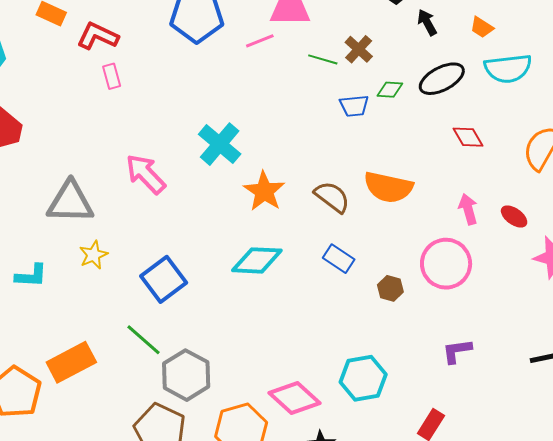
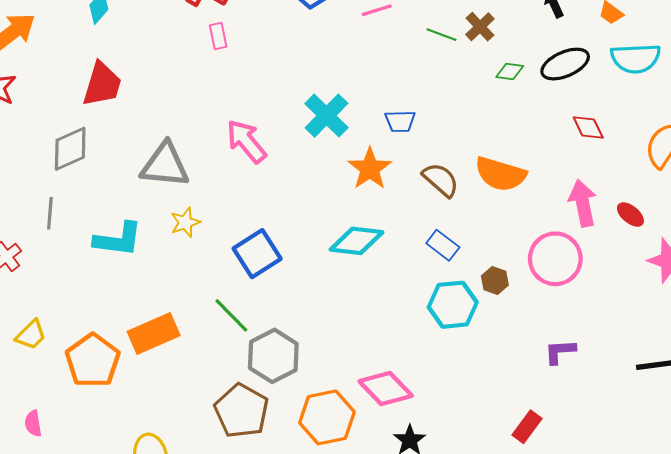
blue trapezoid: (354, 106) -> (400, 121), moved
pink arrow: (468, 209) -> (583, 203), size x1.4
cyan L-shape: (31, 276) -> (118, 239), size x1.4
cyan hexagon: (363, 378) -> (453, 305), moved

